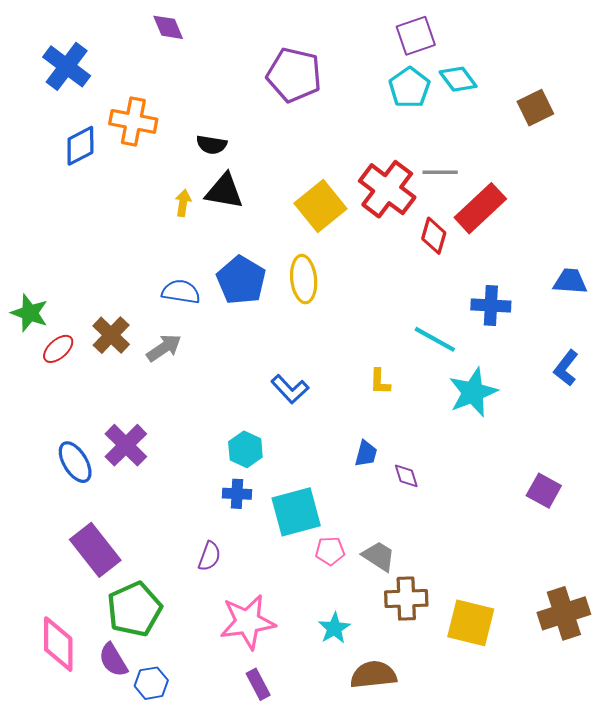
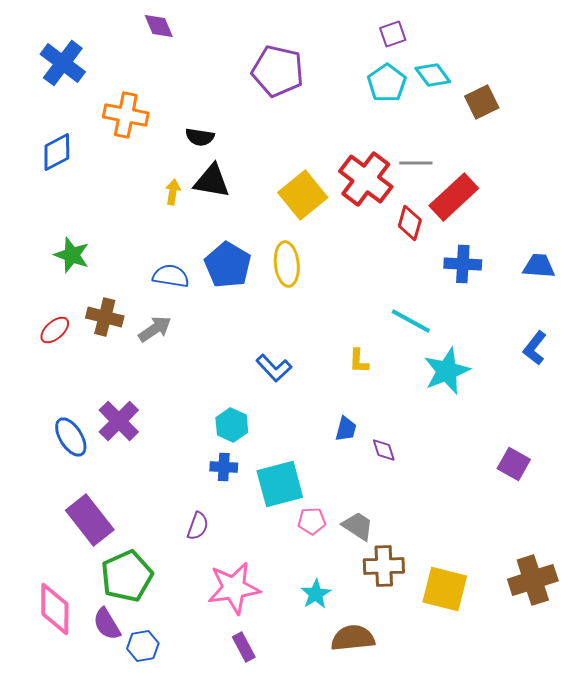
purple square: (416, 36) -> (393, 34), size x0.7
brown square: (535, 108) -> (482, 102), moved
blue diamond: (80, 146) -> (57, 152), moved
blue cross: (491, 306) -> (463, 264), moved
green star: (30, 313) -> (72, 255), moved
brown cross: (111, 335) -> (105, 317), turned -30

